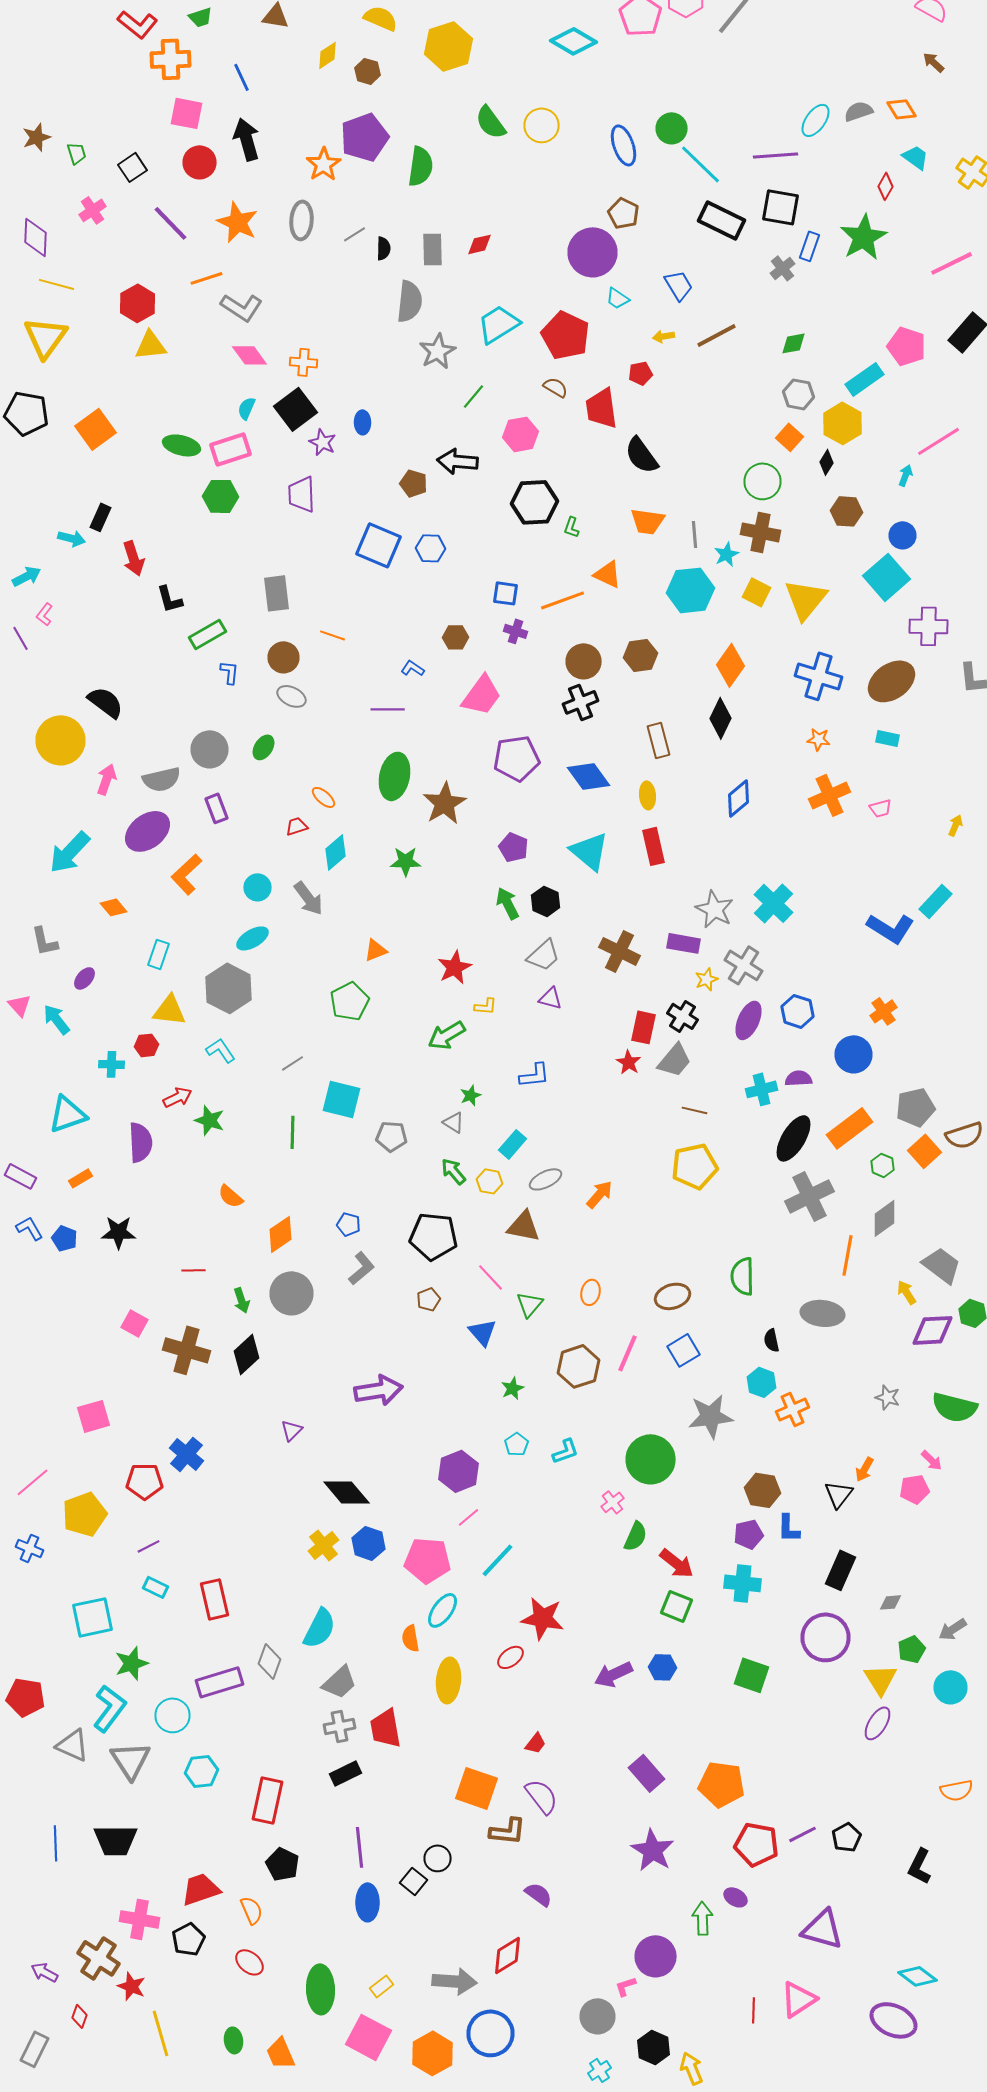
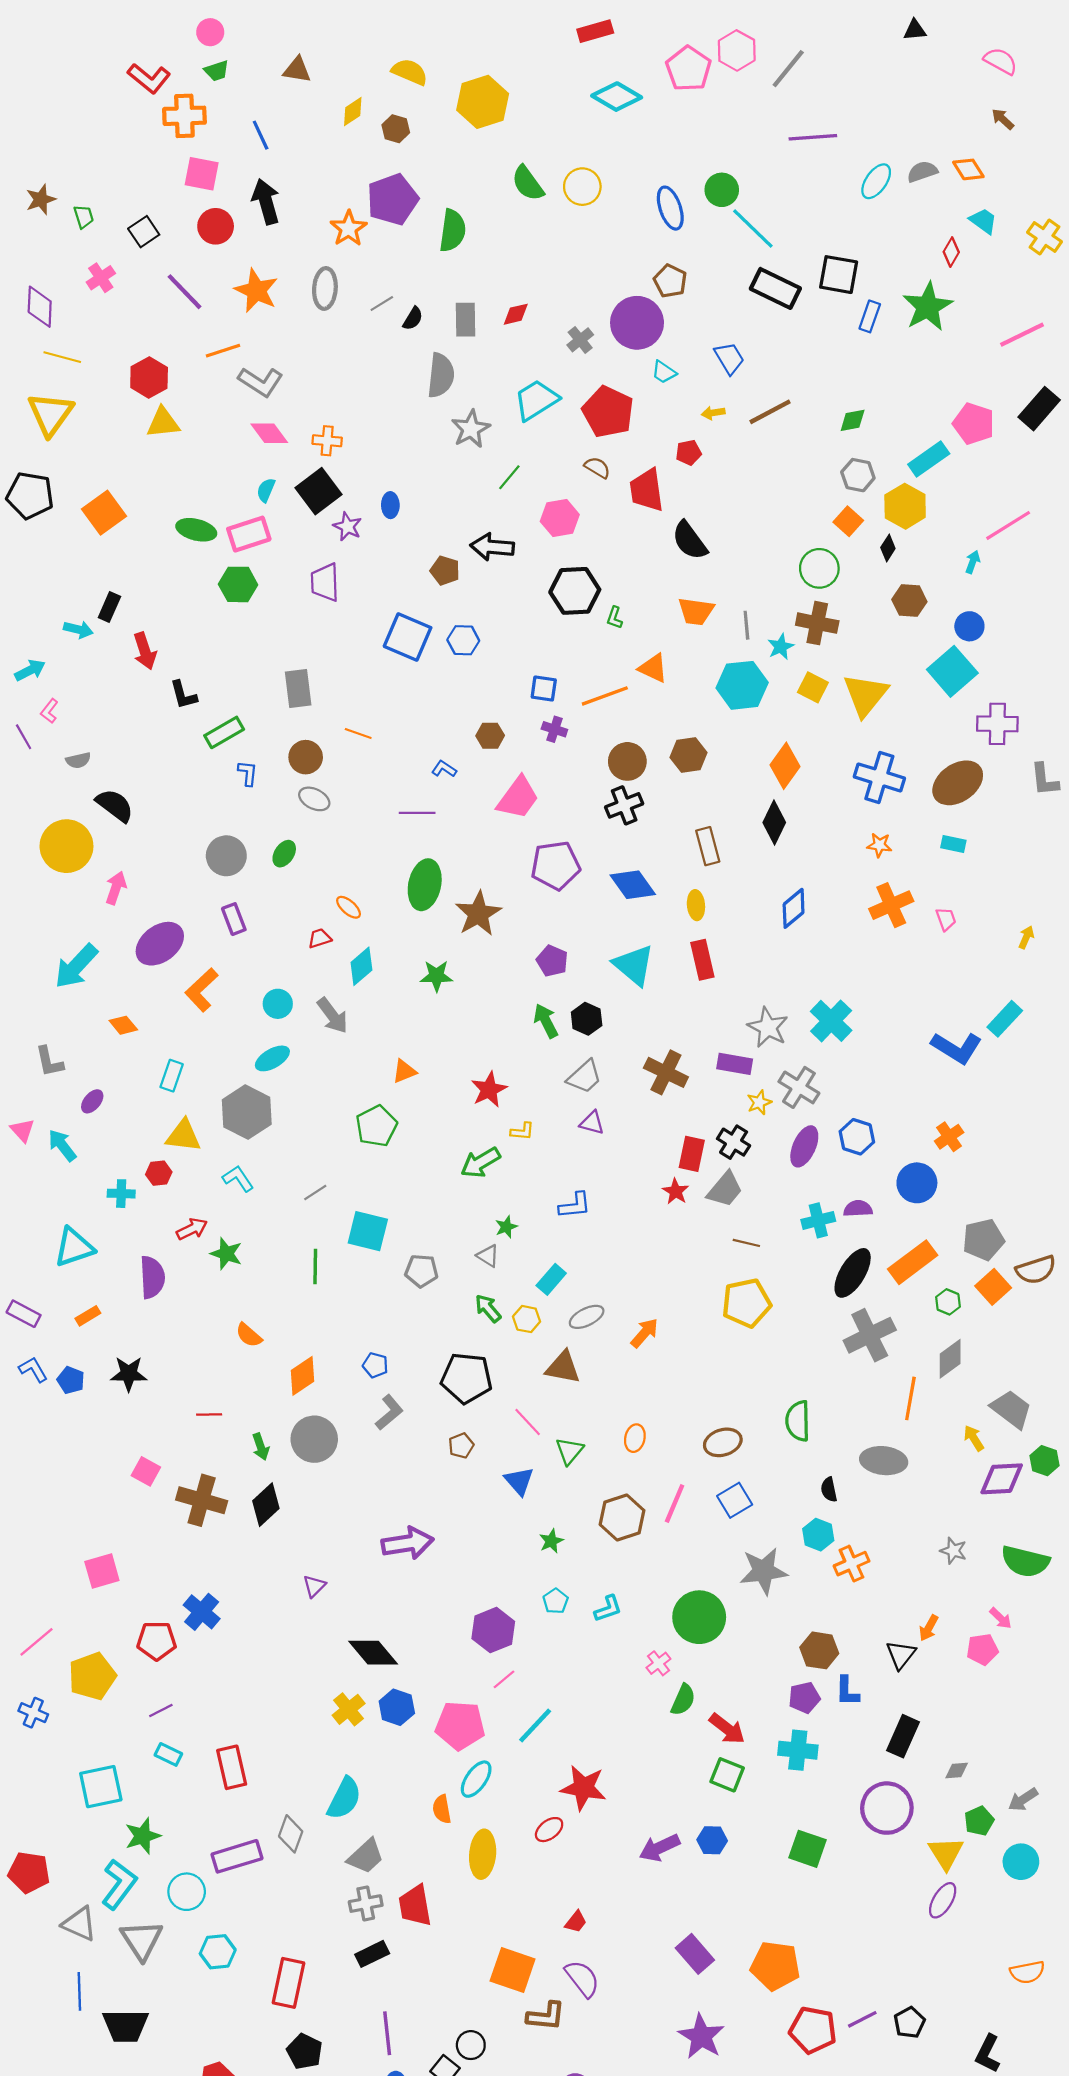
purple line: (776, 155) -> (813, 137), moved
black semicircle: (384, 248) -> (413, 319), turned 30
gray cross: (782, 268) -> (580, 340), moved
gray semicircle: (162, 779) -> (78, 760), moved, size x0.6
pink trapezoid: (880, 808) -> (946, 919), turned -95
blue line: (56, 1843) -> (79, 1991), moved

